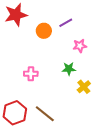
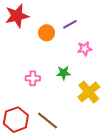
green star: (69, 69) -> (63, 73), moved
yellow cross: (84, 87) -> (89, 92), size x1.5

